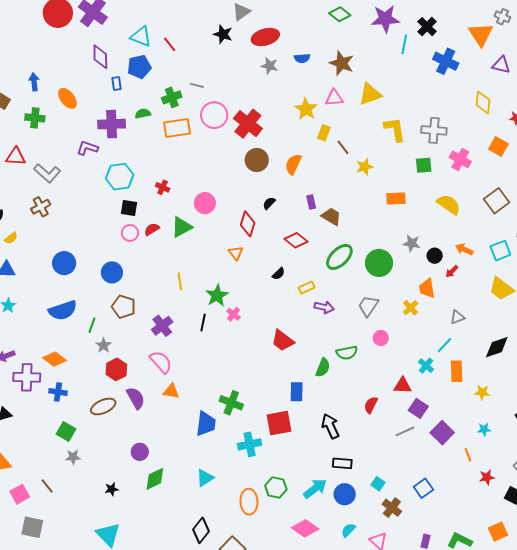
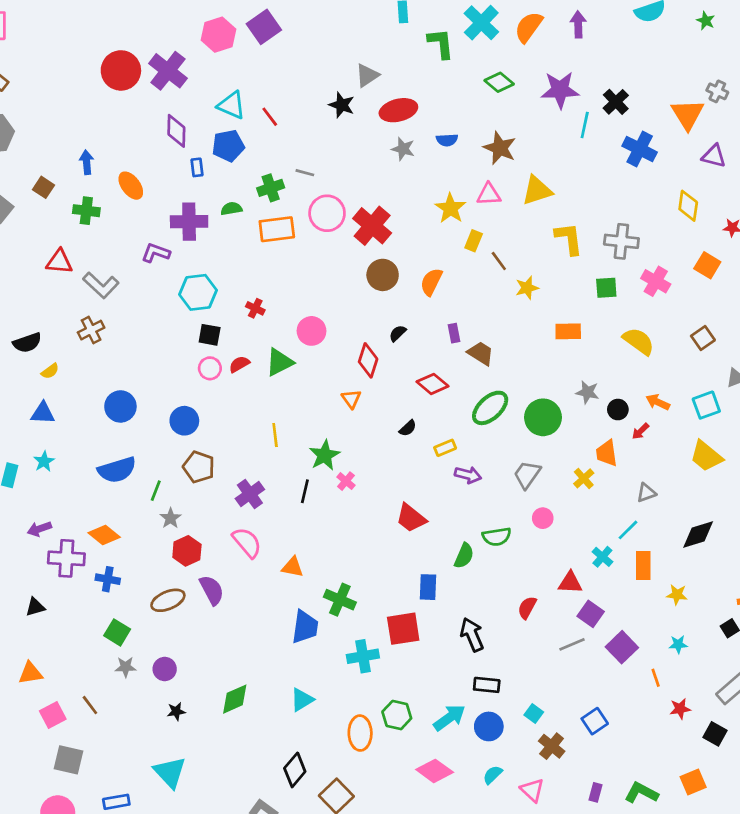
brown square: (497, 201) -> (703, 338), size x0.7
orange triangle: (171, 391) -> (293, 567), moved
purple circle: (140, 452) -> (165, 669), moved

